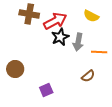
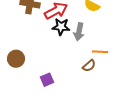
black star: (60, 37) -> (61, 27), turned 30
orange line: (99, 52) -> (100, 52), moved

